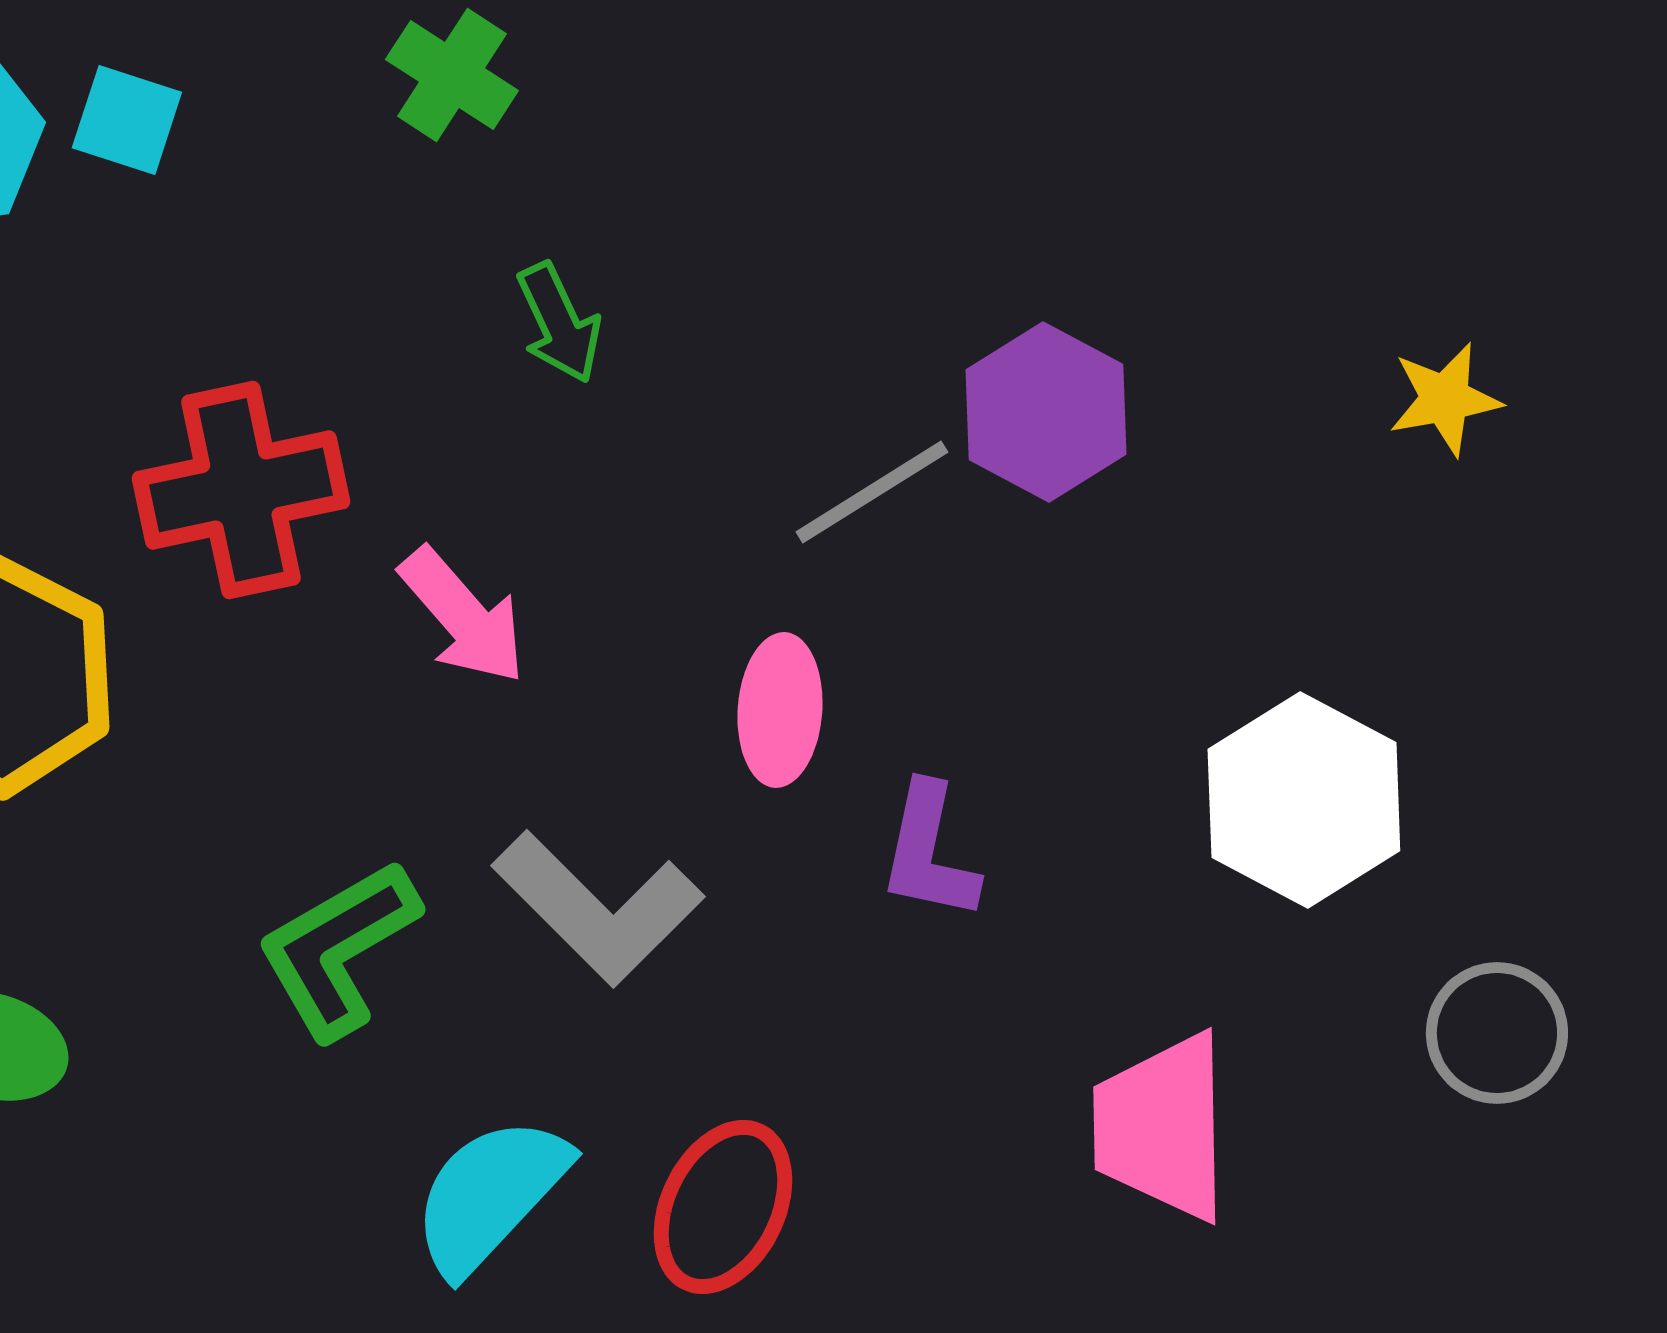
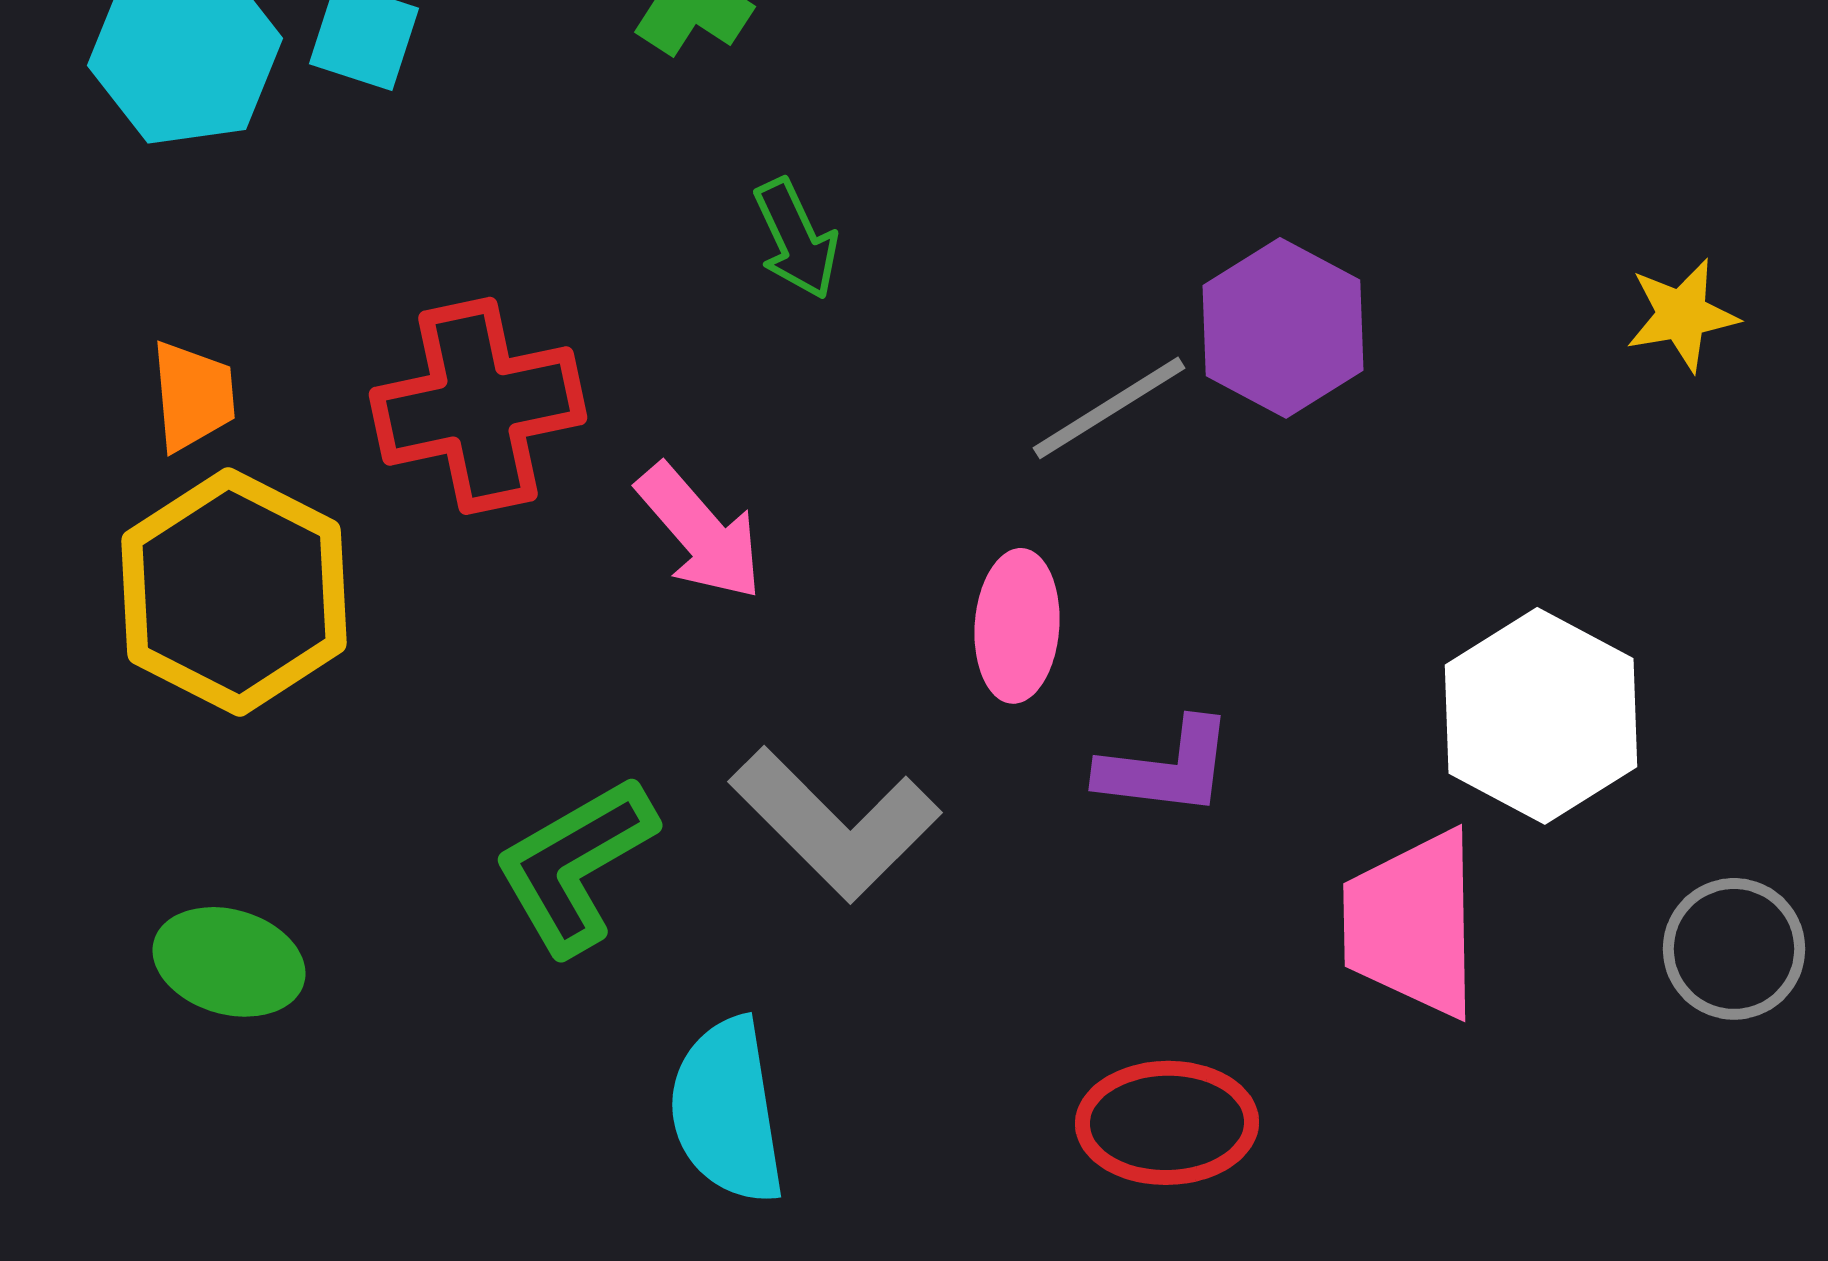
purple L-shape: (929, 852) -> (1166, 768), turned -95
pink trapezoid: (1162, 1127) -> (1412, 924), moved
cyan semicircle: (490, 1195) -> (727, 1111), turned -52
red ellipse: (723, 1207) -> (1167, 1123), moved, turned 63

